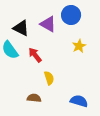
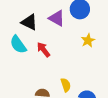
yellow semicircle: (49, 78) -> (66, 85), moved

